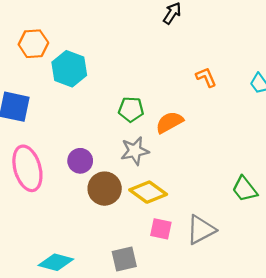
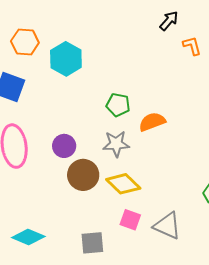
orange hexagon: (33, 44) -> (25, 42), moved
orange L-shape: (206, 77) -> (192, 46), moved
gray triangle: (201, 230) -> (167, 226), turned 44

